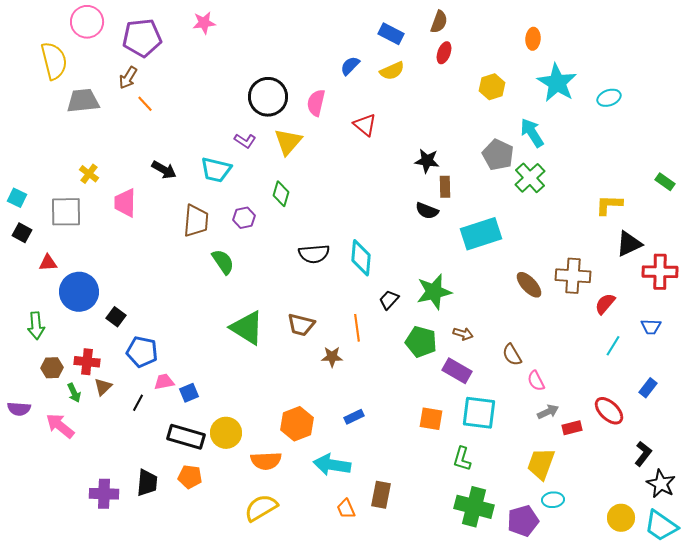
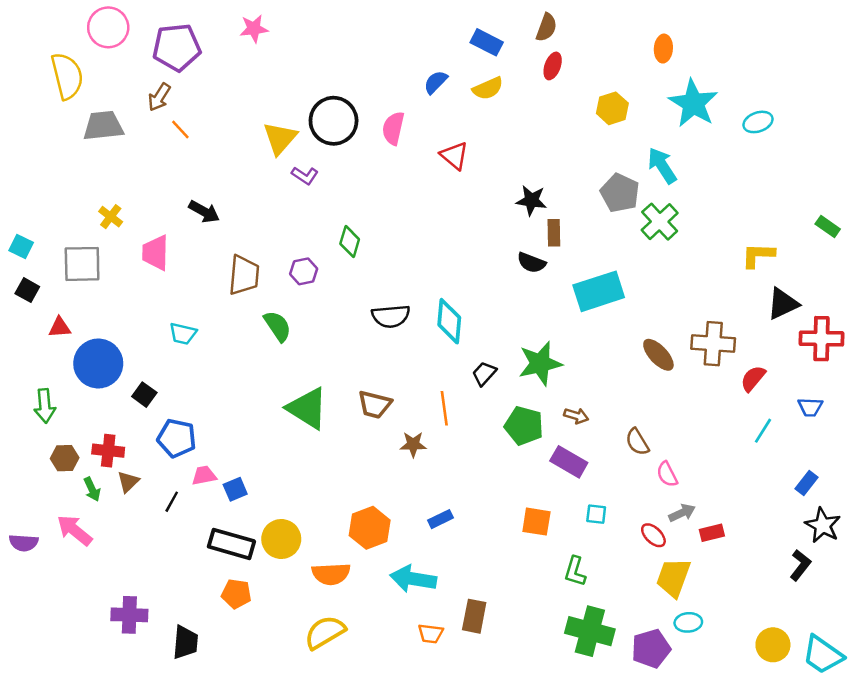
yellow triangle: (288, 142) -> (280, 138), moved
cyan trapezoid: (216, 170) -> (183, 334), moved, size x0.7
purple semicircle: (19, 409) -> (24, 543), moved
red ellipse: (609, 411) -> (653, 535), moved, size x0.7
cyan square: (479, 413) -> (596, 514), size x0.5
black trapezoid: (147, 483) -> (185, 642), moved
black star: (661, 484) -> (823, 525), moved
orange trapezoid: (346, 509) -> (431, 634), turned -60

